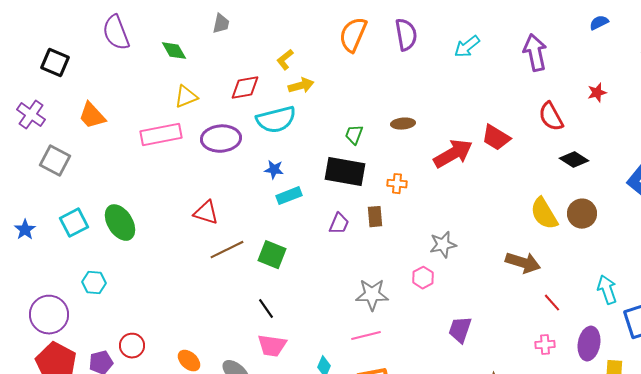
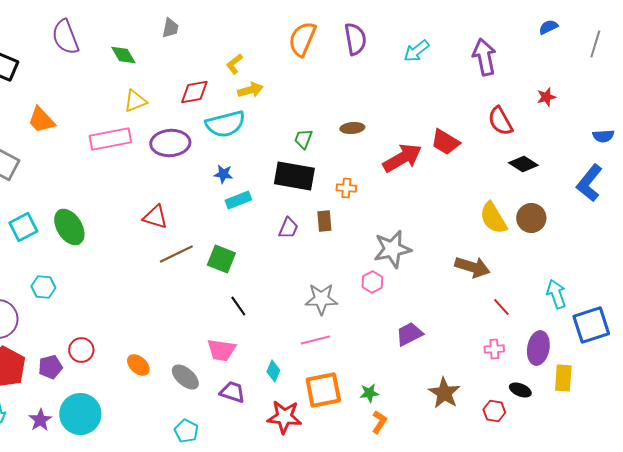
gray star: (443, 245) -> (392, 249), size x1.4
black line: (266, 309) -> (238, 306), moved
purple trapezoid: (460, 330) -> (409, 334), turned 44

